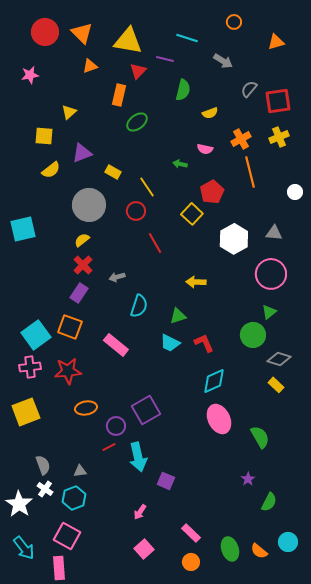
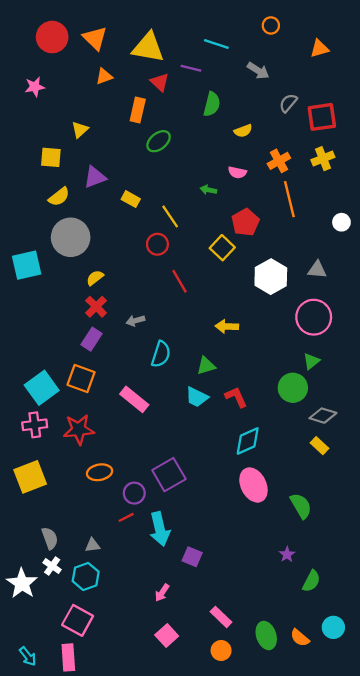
red triangle: (138, 71) -> (160, 82), turned -30
gray circle: (89, 205) -> (71, 237), moved
cyan arrow: (24, 548) -> (28, 656), moved, size x0.7

